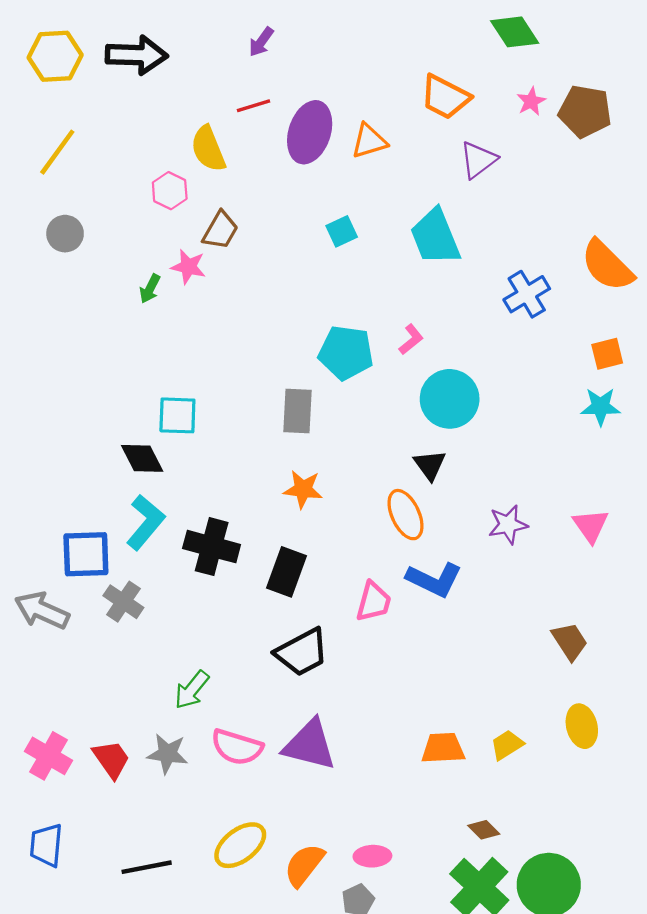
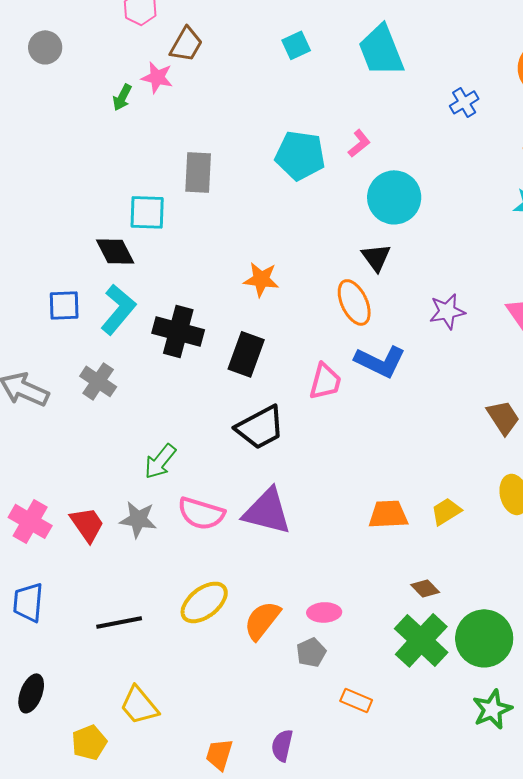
blue cross: (527, 294) -> (464, 102), size x0.7
gray rectangle: (298, 411) -> (198, 172), moved
blue square: (86, 554) -> (64, 305), moved, size x0.7

